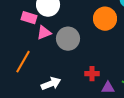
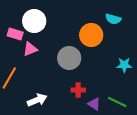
gray circle: (68, 39) -> (69, 58), moved
purple triangle: (108, 88) -> (94, 104), turned 32

